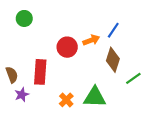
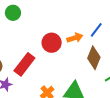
red rectangle: (40, 72) -> (24, 64), turned 30

